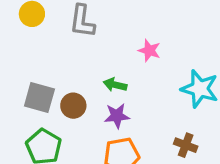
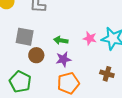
pink star: (149, 50) -> (90, 38), moved
gray square: (39, 97) -> (25, 37), moved

